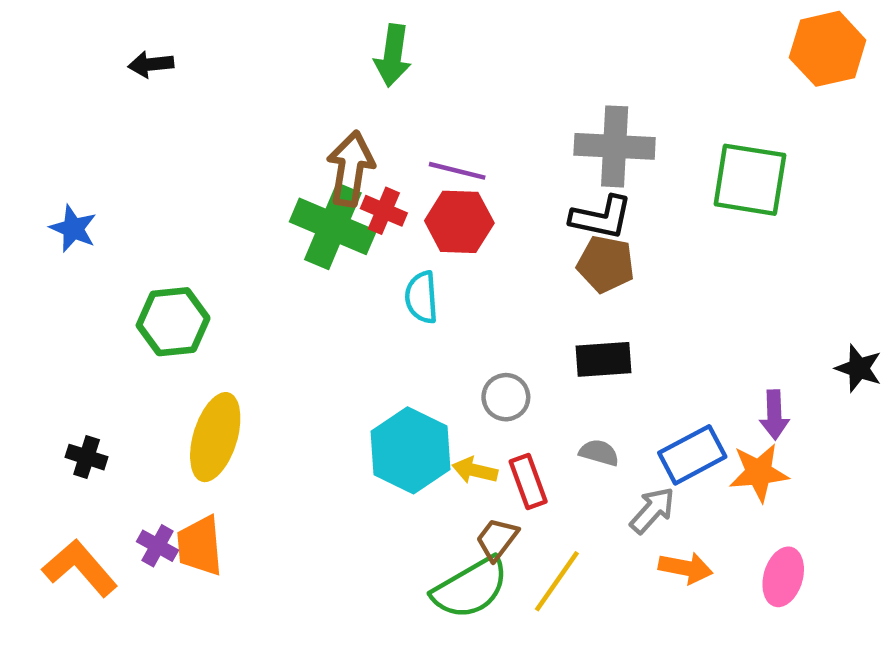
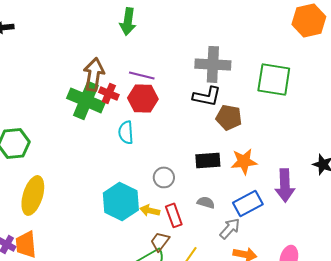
green arrow: (393, 55) -> (128, 21), moved
brown pentagon: (606, 264) -> (229, 117), moved
purple arrow: (774, 415) -> (285, 185), size x1.5
orange star: (759, 473) -> (244, 161), moved

